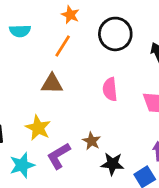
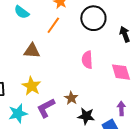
cyan semicircle: (20, 31) -> (22, 12), turned 35
brown triangle: (52, 84) -> (32, 51), moved

